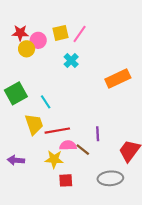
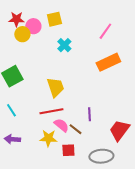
pink line: (80, 34) -> (105, 31), moved
cyan line: (46, 102) -> (11, 110), moved
yellow trapezoid: (34, 124) -> (55, 87), moved
pink semicircle: (68, 145) -> (61, 125), turned 42
red square: (66, 180) -> (68, 150), moved

